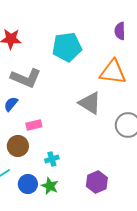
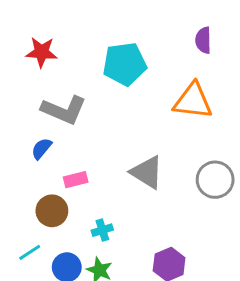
gray triangle: (90, 103) -> (147, 172), moved

